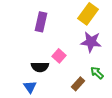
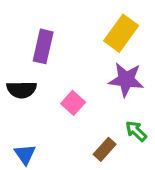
black semicircle: (40, 67) -> (22, 90), moved

